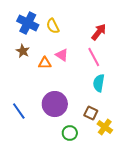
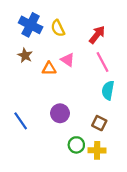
red arrow: (99, 32) -> (97, 35), moved
purple circle: (55, 104) -> (60, 113), size x0.7
yellow cross: (105, 127) -> (97, 150), moved, turned -35

